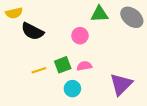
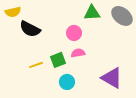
pink semicircle: (84, 66) -> (78, 53), moved
purple triangle: (121, 84) -> (112, 78), turned -45

